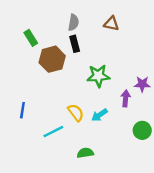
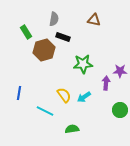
gray semicircle: (73, 22) -> (54, 19), moved
black rectangle: (75, 44) -> (63, 37), turned -56
cyan line: (53, 132) -> (45, 111), turned 54

